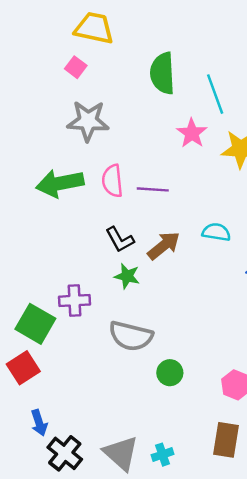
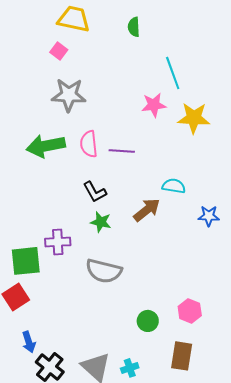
green semicircle: (163, 73) -> (134, 27), moved, size x0.6
pink star: (192, 133) -> (154, 105), turned 30
brown arrow: (164, 246) -> (147, 210), moved
green square: (35, 324) -> (26, 261), turned -36
green circle: (170, 373) -> (148, 321), moved

